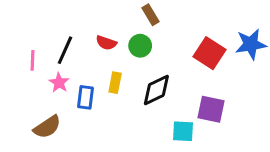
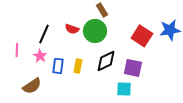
green circle: (140, 46) -> (95, 31), size x1.5
pink line: (32, 60) -> (17, 50), moved
yellow rectangle: (115, 83) -> (78, 66), moved
purple square: (211, 109) -> (133, 68), moved

